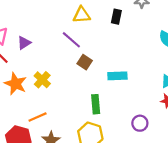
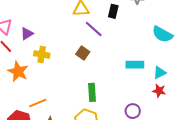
purple line: (71, 40) -> (94, 29), moved
cyan rectangle: (117, 76) -> (135, 65), moved
yellow cross: (42, 80) -> (42, 54), moved, turned -35

